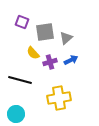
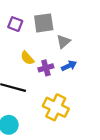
gray square: (45, 32) -> (44, 23), moved
yellow cross: (59, 98) -> (56, 107), turned 35

